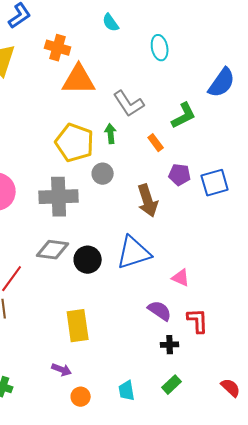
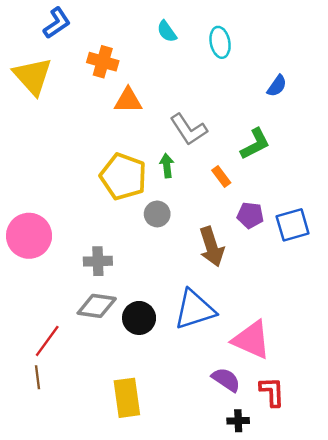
cyan ellipse: (160, 48) -> (220, 42), moved
orange triangle: (79, 80) -> (128, 100), size x0.7
blue semicircle: (222, 83) -> (277, 86), moved, size x0.6
gray cross: (59, 197) -> (98, 261), moved, size x0.6
pink triangle: (181, 278) -> (251, 340), size x1.8

